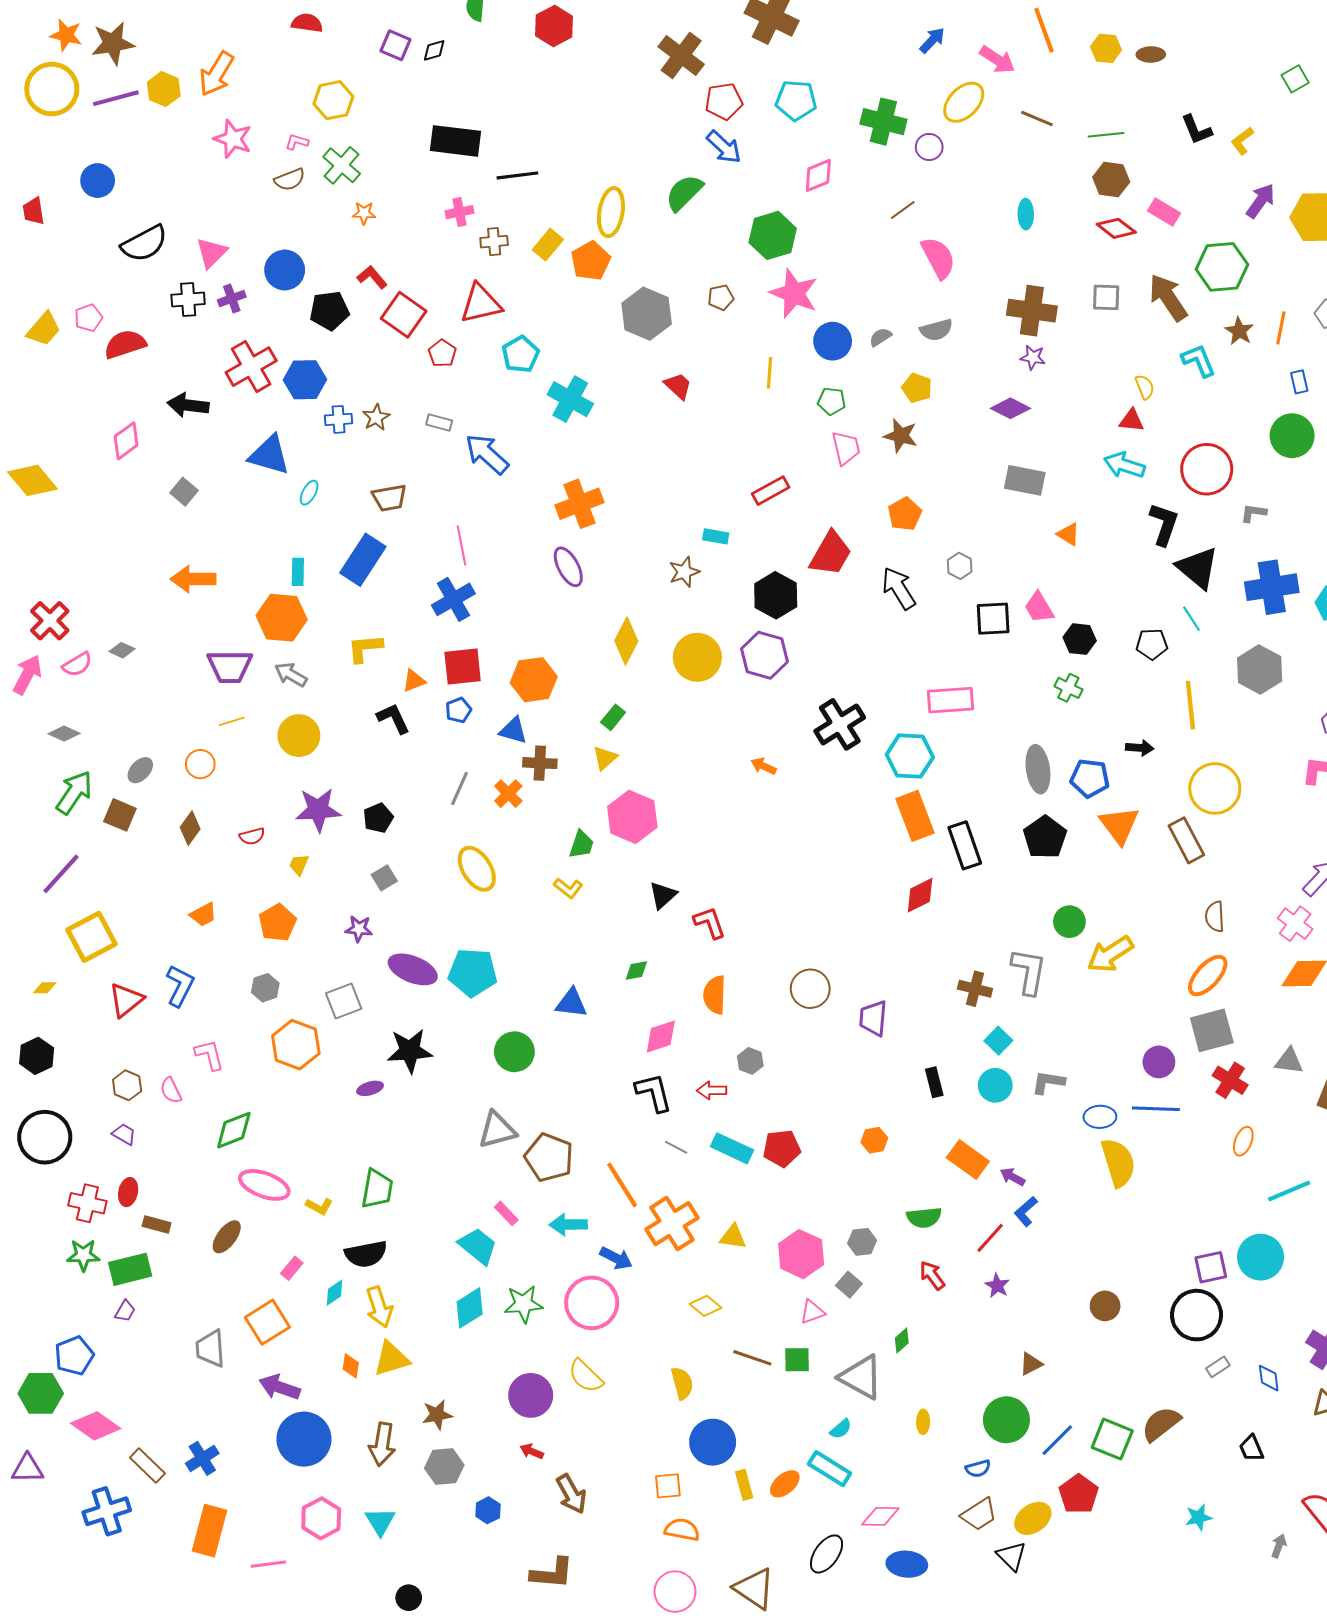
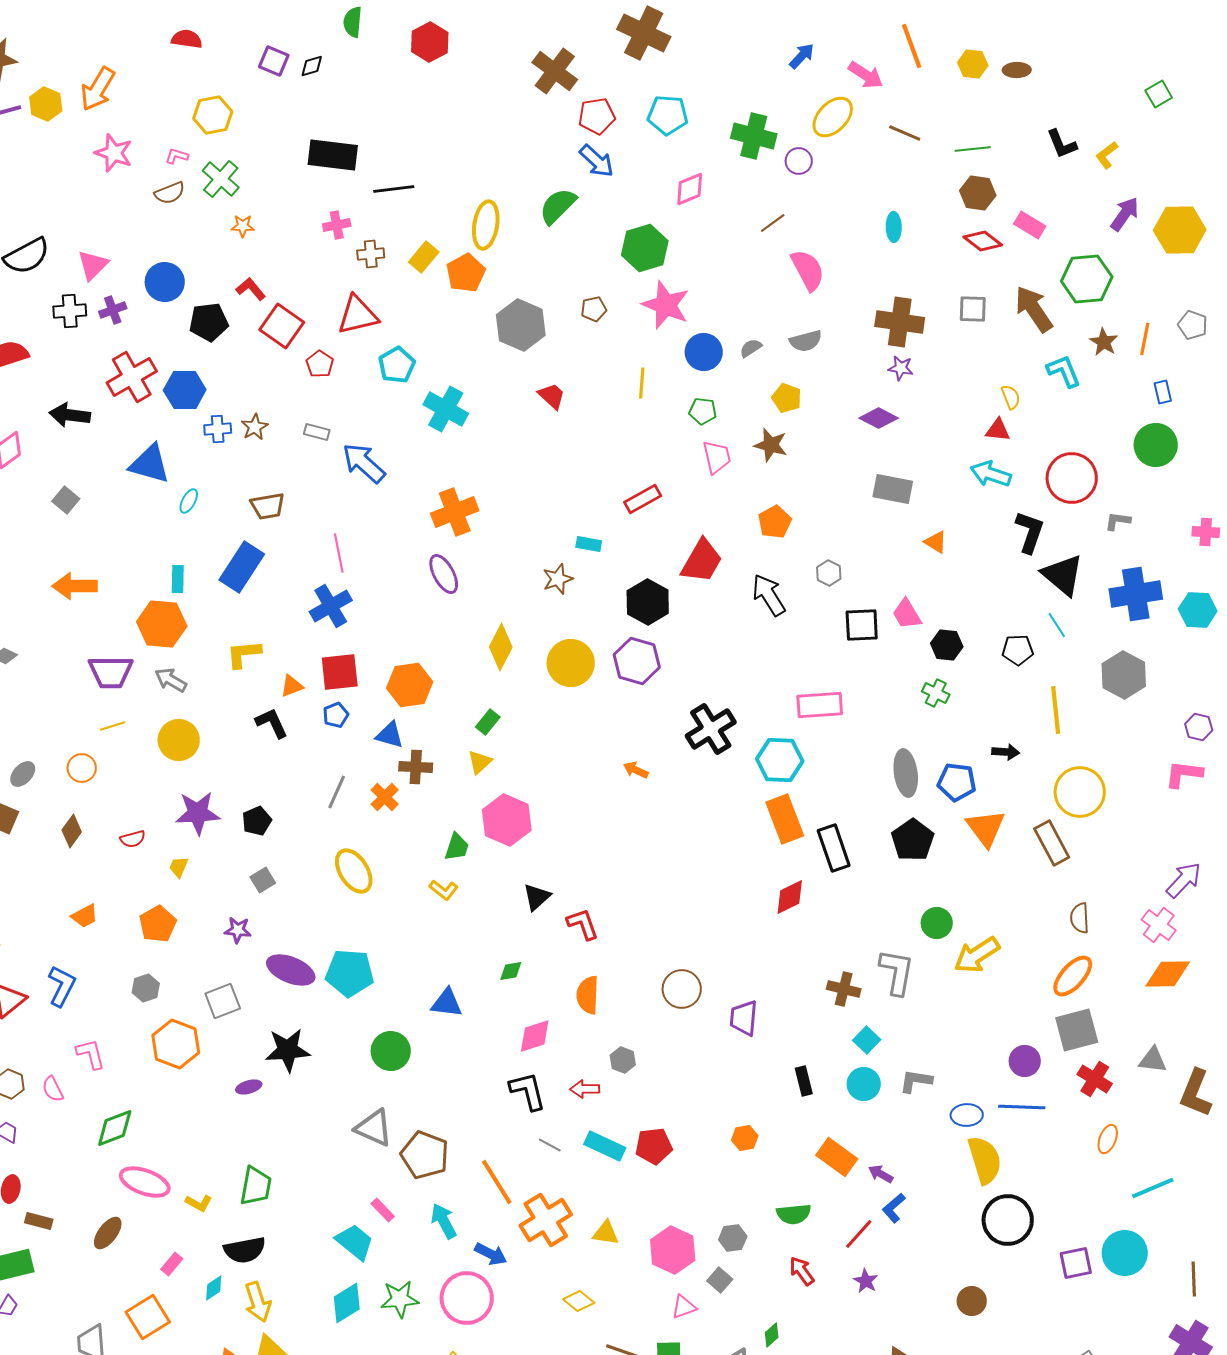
gray triangle: (497, 1130) -> (374, 1128), turned 39
cyan arrow: (568, 1225) -> (444, 1221), turned 63
black circle: (1197, 1315) -> (1008, 1220), moved

